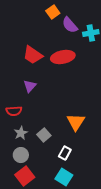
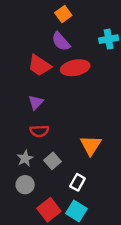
purple semicircle: (70, 25) -> (61, 41), moved
red semicircle: (14, 111) -> (39, 131), moved
red square: (25, 176) -> (49, 210), moved

